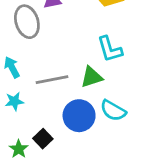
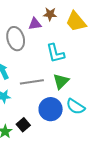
cyan L-shape: (110, 49) -> (55, 53), moved
green triangle: (92, 77) -> (61, 81), turned -30

